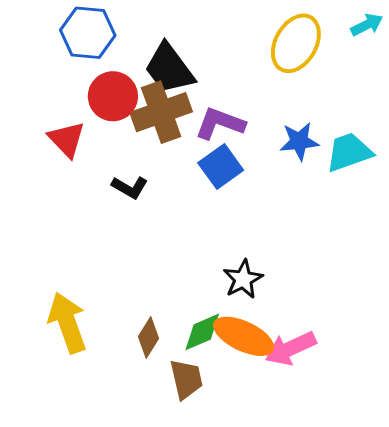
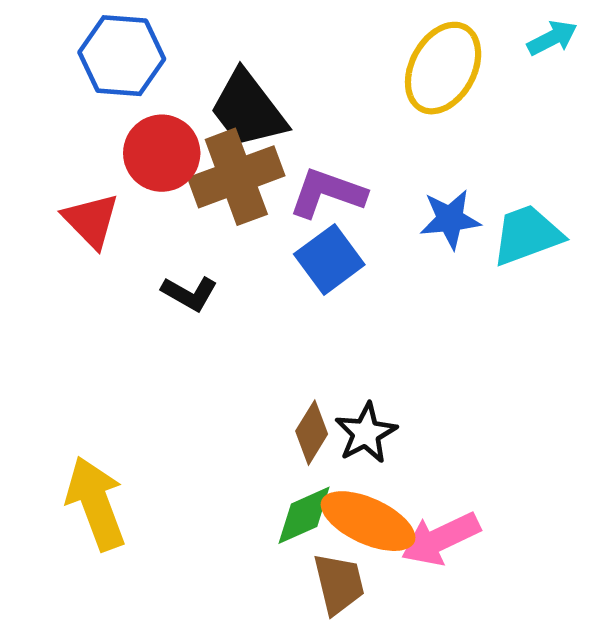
brown diamond: (149, 337) -> (312, 433), moved
brown trapezoid: (186, 379) -> (339, 584), moved

